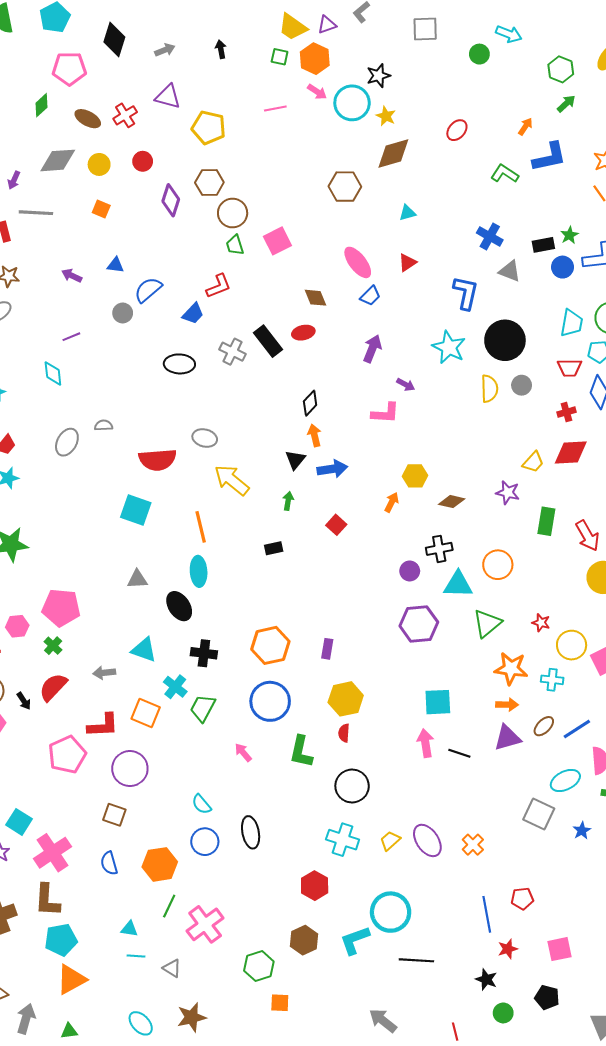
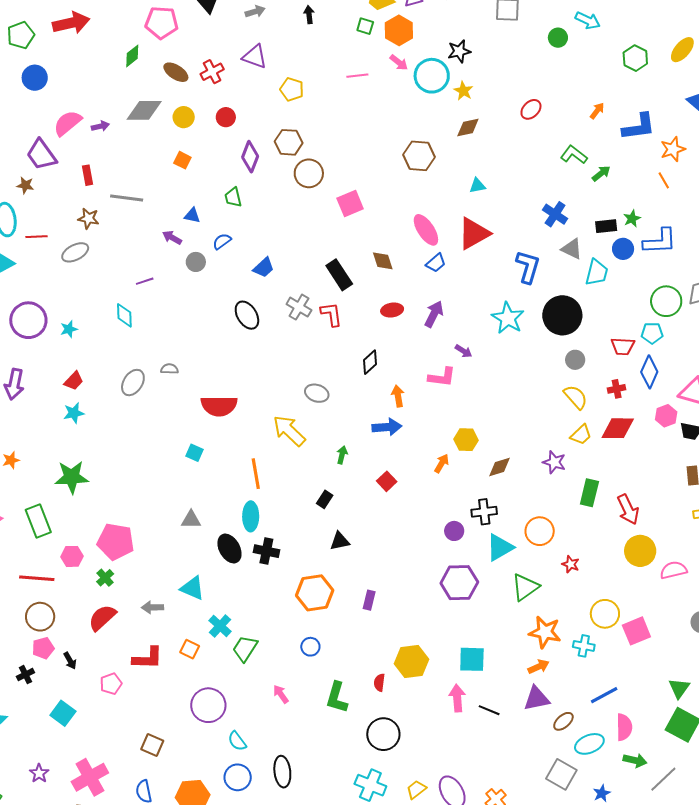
green arrow: (566, 104) -> (601, 173), moved
yellow pentagon: (209, 128) -> (292, 89), size x0.7
brown diamond: (393, 154) -> (468, 127), size x0.7
blue L-shape: (549, 157) -> (639, 127), moved
purple arrow: (14, 180) -> (100, 126), turned -132
gray line: (36, 213) -> (127, 198), moved
green trapezoid: (235, 245) -> (233, 197), moved
red triangle: (407, 263) -> (474, 233), size x1.8
purple arrow: (72, 276) -> (172, 238), moved
red L-shape: (218, 286) -> (331, 314), moved, turned -80
blue semicircle: (148, 290) -> (222, 241), size x0.7
cyan trapezoid: (572, 323) -> (597, 272), moved
red ellipse: (303, 333) -> (392, 310), moved
black rectangle: (268, 341) -> (339, 275), moved
black ellipse: (179, 364) -> (247, 315), turned 52
yellow semicircle: (489, 389) -> (576, 397), moved, turned -44
orange arrow: (314, 435) -> (398, 396), moved
gray ellipse: (205, 438) -> (317, 393), moved
black triangle: (295, 460) -> (340, 541), moved, turned 35
brown diamond: (452, 502) -> (500, 467), turned -35
cyan square: (136, 510) -> (195, 453), size x0.6
black rectangle: (274, 548) -> (325, 499), turned -48
cyan triangle: (458, 585) -> (500, 547), turned -36
red star: (541, 623) -> (571, 564), moved
black cross: (204, 653) -> (266, 551), moved
yellow hexagon: (346, 699) -> (411, 661), moved
black arrow: (24, 701) -> (70, 661), moved
blue circle: (270, 701) -> (310, 647), size x0.5
orange arrow: (507, 705) -> (539, 667), turned -30
orange square: (146, 713) -> (190, 649), size x0.7
brown ellipse: (544, 726) -> (563, 721), moved
pink pentagon: (67, 755) -> (111, 684), size x0.6
purple circle: (130, 769) -> (208, 705), moved
cyan square: (19, 822) -> (63, 713), moved

